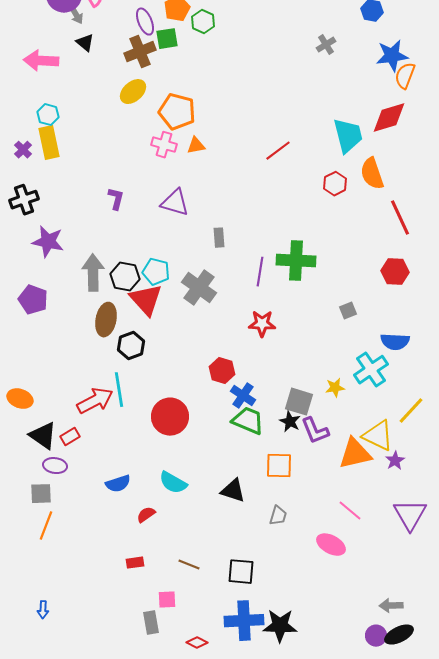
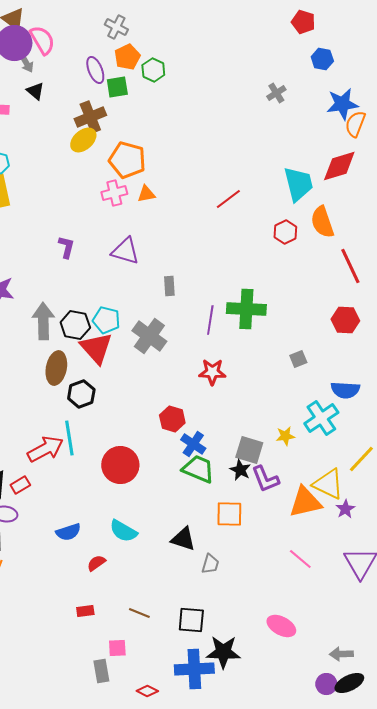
brown cross: (140, 52) -> (90, 117), moved
pink cross: (164, 145) -> (114, 193), turned -30
gray trapezoid: (278, 516) -> (210, 564), moved
pink ellipse: (331, 545) -> (281, 626), moved
black star: (280, 626) -> (223, 652), moved

